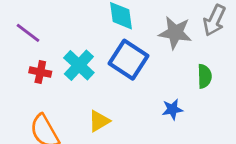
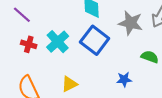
green semicircle: (204, 76) -> (150, 57), turned -72

